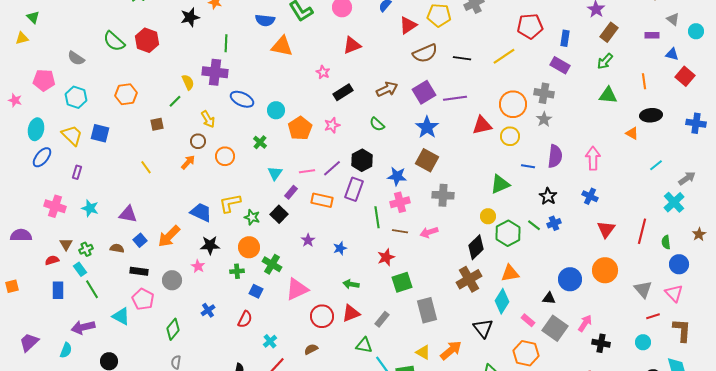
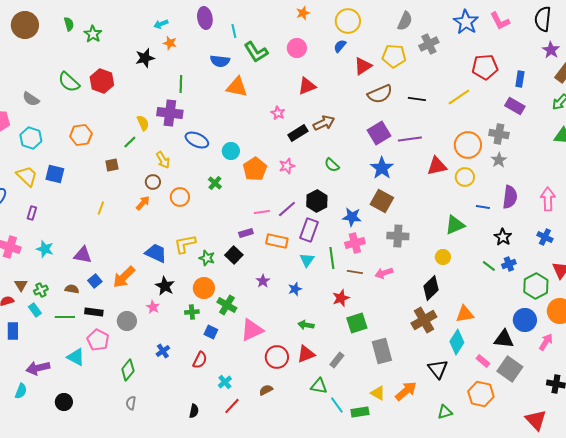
brown arrow: (387, 89) -> (324, 123), moved
yellow line: (146, 167) -> (101, 208), turned 56
cyan triangle: (275, 173) -> (307, 260), moved
purple rectangle: (291, 192) -> (246, 233), turned 32
green hexagon: (508, 233) -> (536, 286), moved
black star: (210, 245) -> (165, 286), turned 30
green line: (92, 289) -> (65, 317), moved, turned -60
black triangle: (549, 298) -> (504, 339), size x1.5
pink arrow: (585, 323) -> (546, 342), moved

